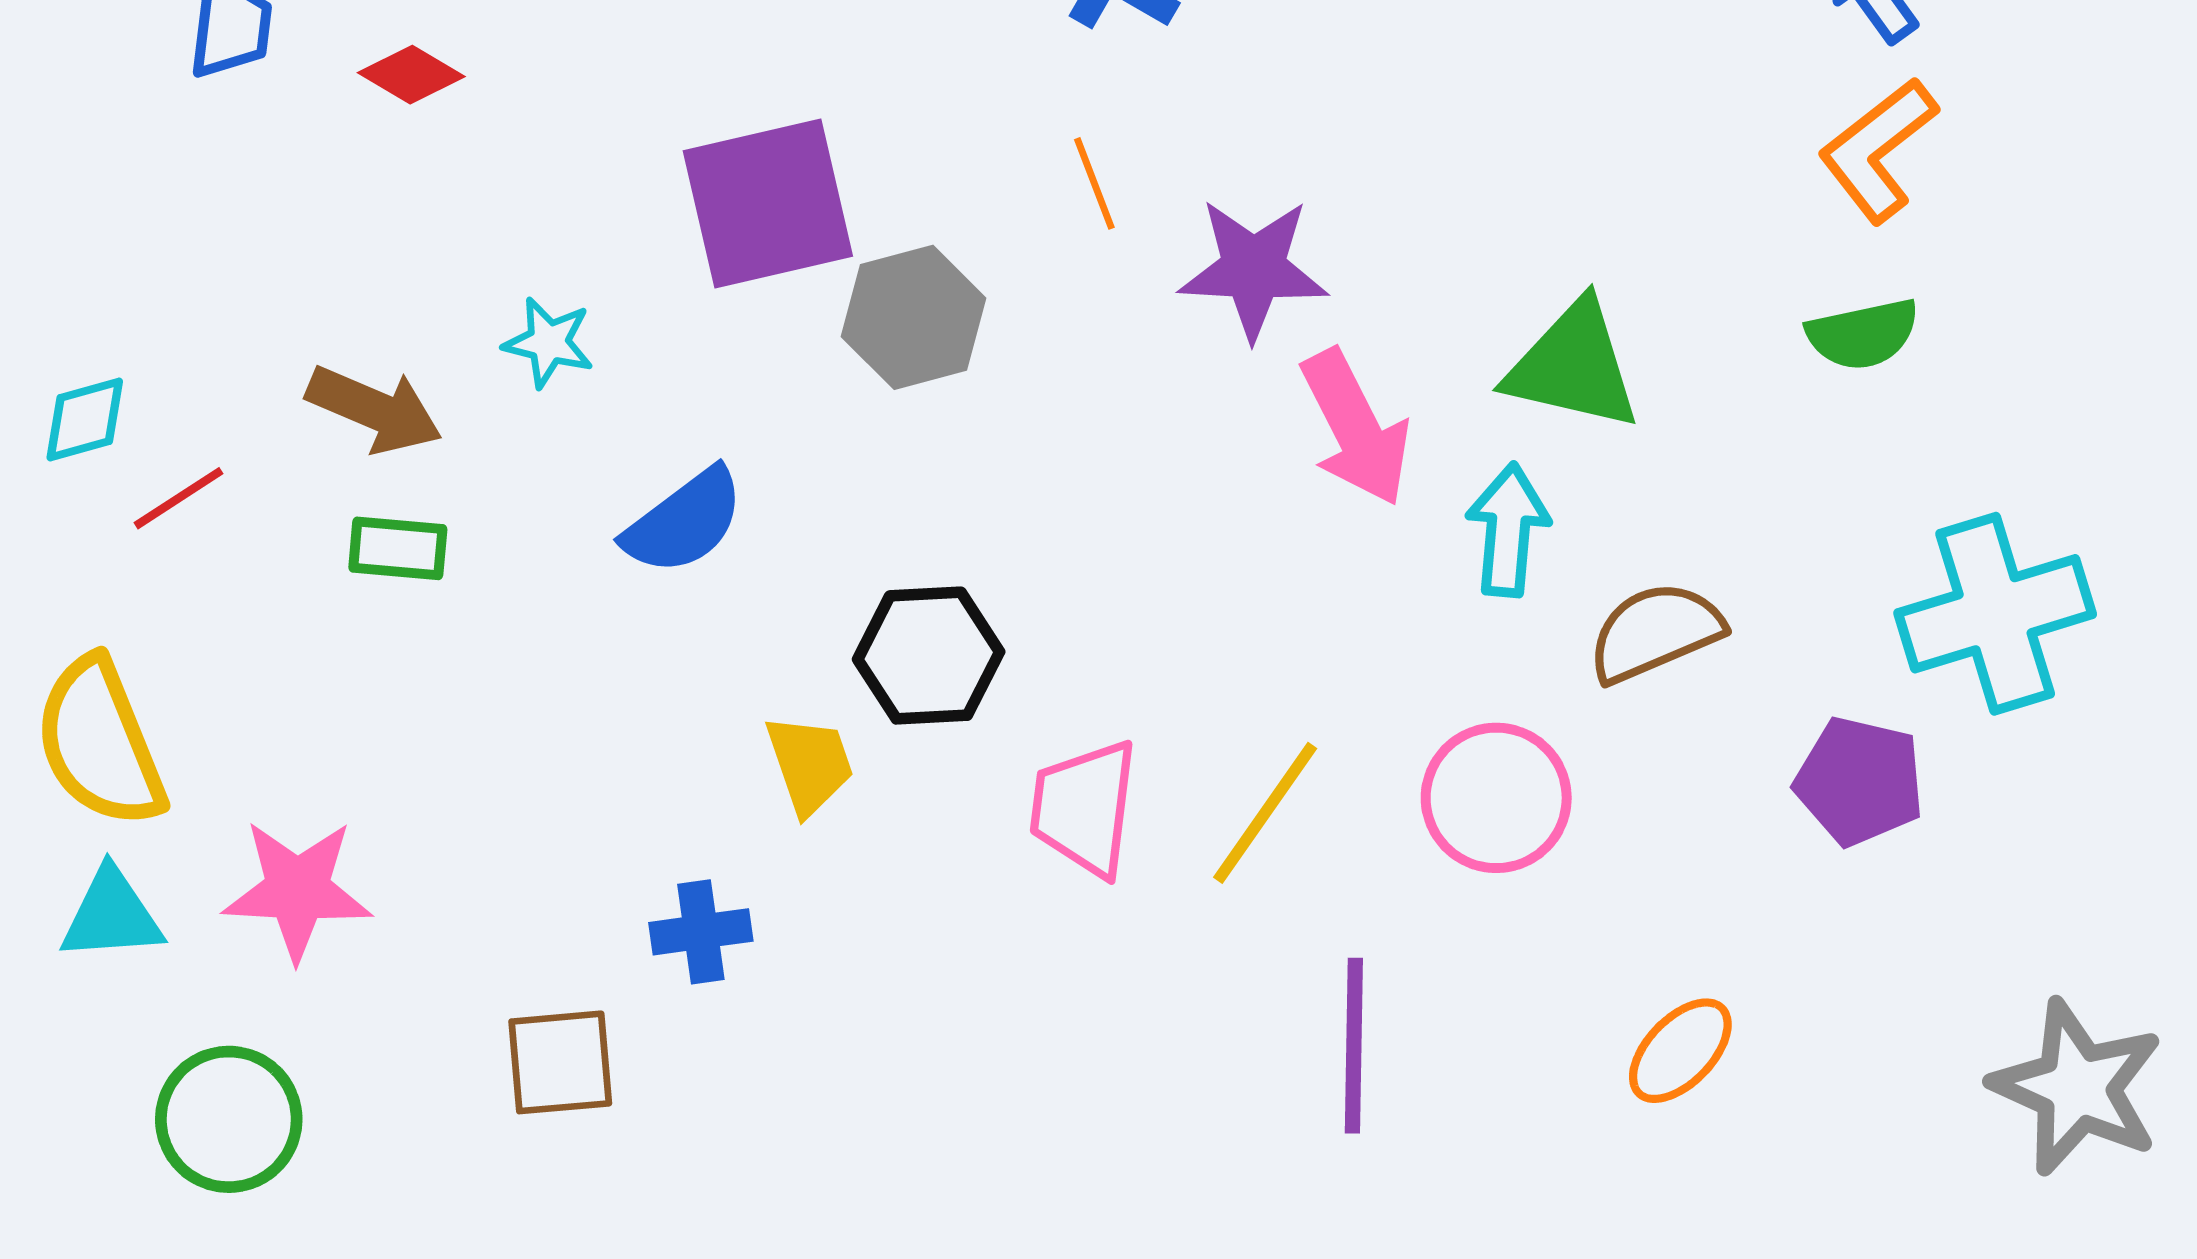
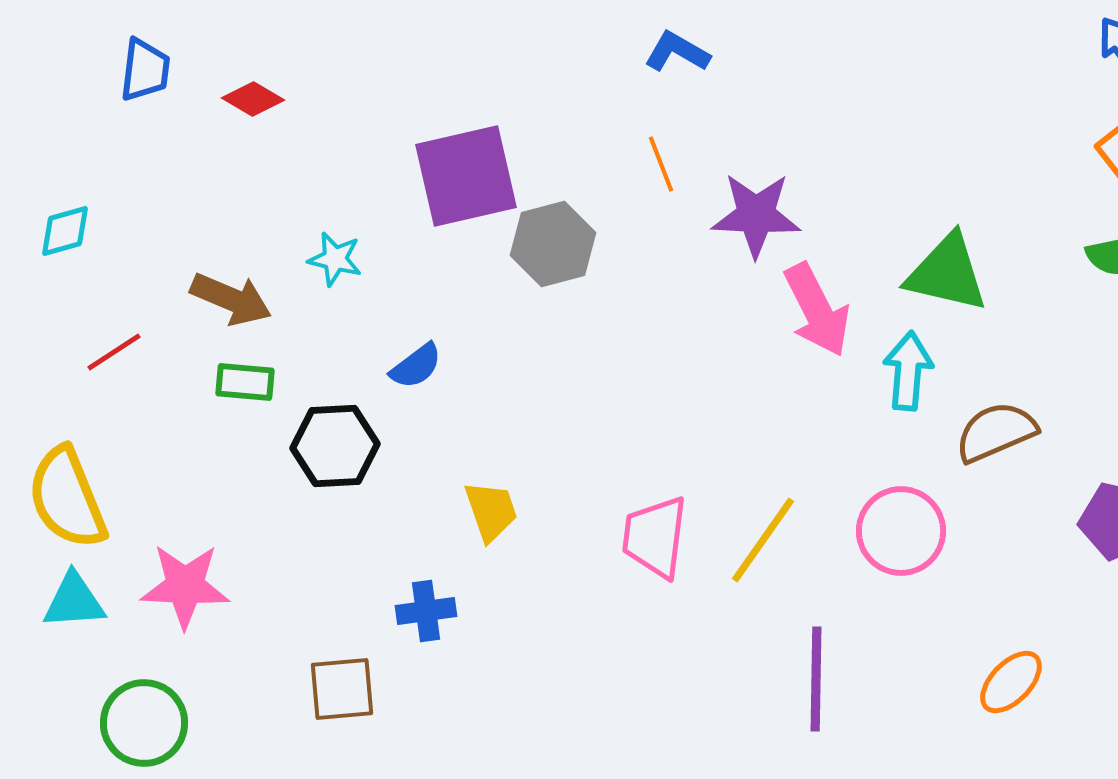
cyan diamond: (85, 419) -> (65, 231), moved
blue semicircle: (684, 522) -> (416, 366), size x0.7
black hexagon: (929, 656) -> (335, 446), moved

